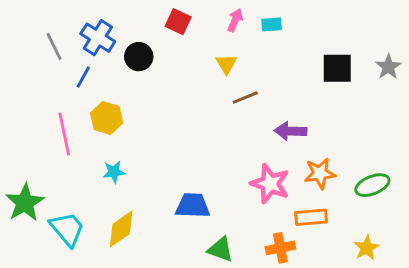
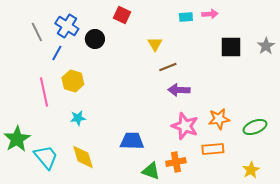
pink arrow: (235, 20) -> (210, 14), moved, turned 63
purple arrow: (291, 131) -> (179, 90), moved
yellow diamond: (121, 229) -> (83, 157), turned -72
orange cross: (280, 248) -> (176, 162), moved

